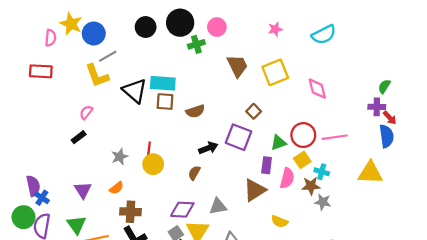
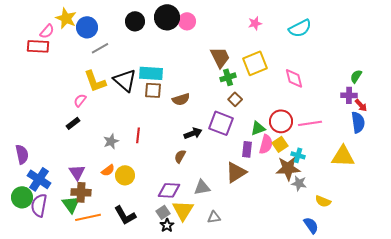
pink circle: (217, 27) -> (187, 21), moved
pink semicircle: (51, 38) -> (47, 31), turned 35
green cross: (196, 44) -> (228, 77), moved
red rectangle: (41, 71) -> (38, 46), moved
yellow L-shape: (97, 76) -> (95, 81), moved
yellow circle: (153, 164) -> (125, 175), moved
pink semicircle: (287, 178) -> (266, 144), moved
purple semicircle: (33, 186) -> (22, 154), moved
brown star: (311, 186) -> (288, 168), size x1.4
blue cross: (42, 198) -> (39, 179), size x1.6
brown cross: (130, 212) -> (81, 192), moved
yellow semicircle: (280, 221) -> (323, 201), moved

